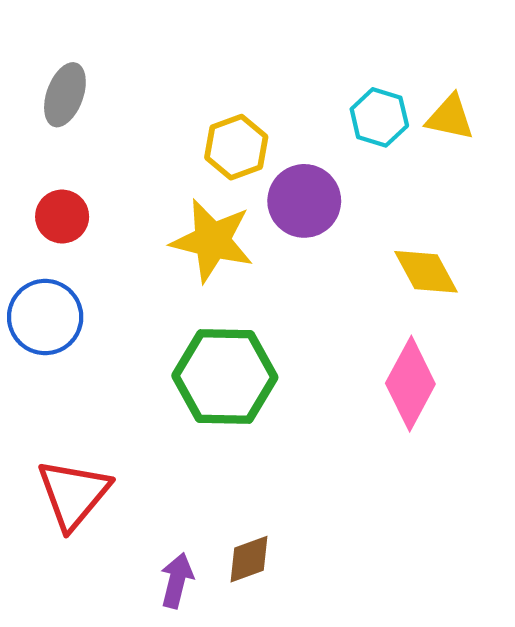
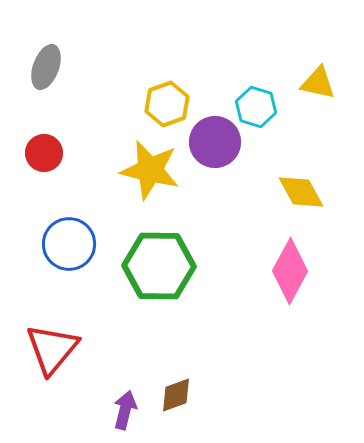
cyan hexagon: (379, 117) -> (256, 107), moved
blue circle: (45, 317) -> (69, 244), moved

